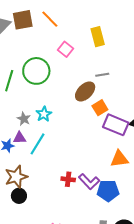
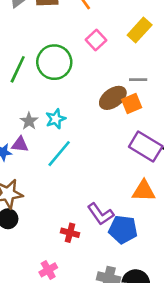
yellow rectangle: (98, 37) -> (140, 30), turned 48
orange square: (100, 108) -> (132, 104), moved
cyan line: (38, 144) -> (59, 154), moved
red cross: (68, 179) -> (70, 233), moved

